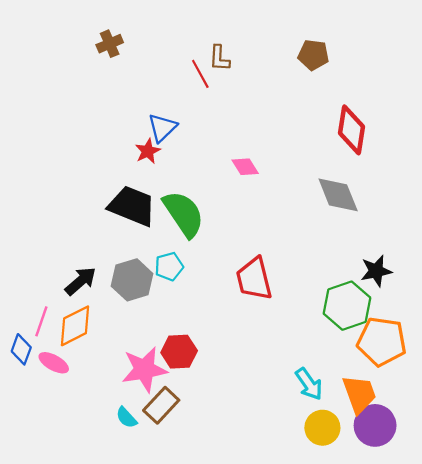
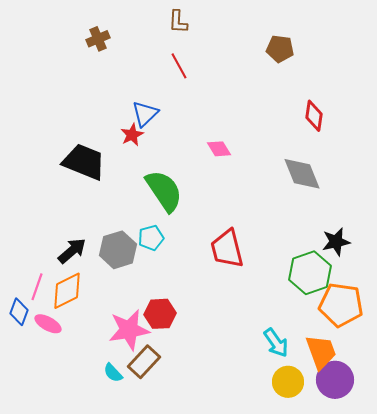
brown L-shape: (219, 58) -> (178, 22), moved
red diamond: (352, 130) -> (314, 116), size x0.7
black trapezoid: (132, 206) -> (84, 162), moved

